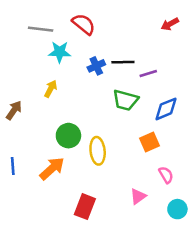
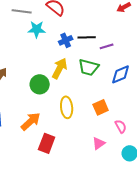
yellow arrow: (51, 89) -> (60, 68), moved, size x1.5
green circle: (68, 136) -> (40, 84), moved
orange square: (150, 142) -> (101, 107), moved
red rectangle: (85, 207) -> (47, 143), moved

